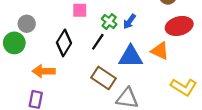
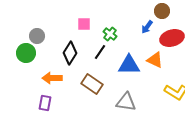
blue arrow: (129, 21) -> (147, 27), moved
brown rectangle: (103, 78) -> (92, 84), moved

